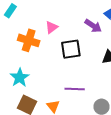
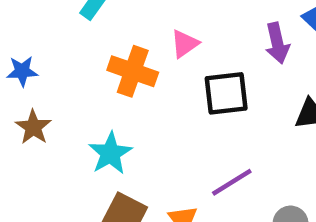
purple arrow: (93, 26) -> (277, 43), turned 42
purple line: (75, 89) -> (232, 182), turned -36

